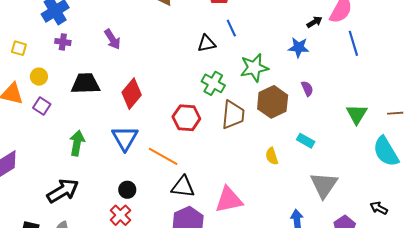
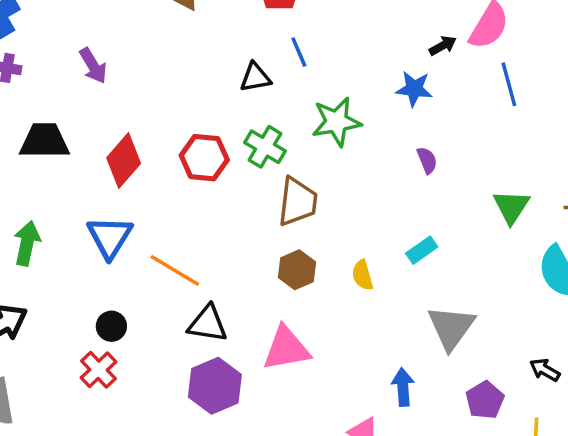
brown hexagon: (273, 102) -> (297, 270), moved, size x0.7
red hexagon: (186, 118) -> (204, 158), moved
cyan rectangle: (306, 141) -> (422, 250), turned -66

